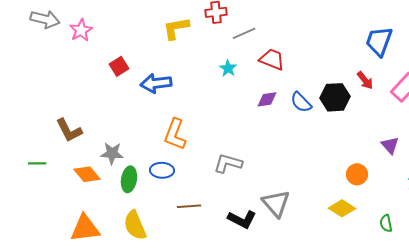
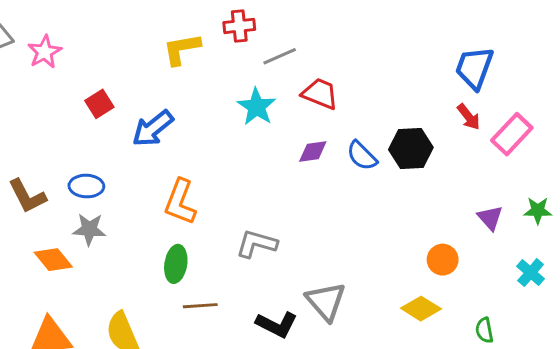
cyan star: (228, 68) -> (257, 107), size x1.5
red arrow: (365, 80) -> (469, 117), moved
blue arrow: (156, 83) -> (153, 128), turned -32
blue ellipse: (162, 170) -> (86, 186), moved
green ellipse: (129, 179) -> (176, 264), moved

